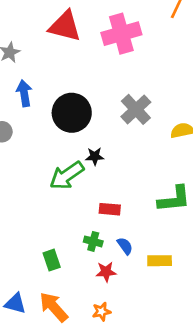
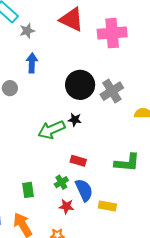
black circle: (72, 113) -> (80, 85), moved
green cross: (93, 241) -> (61, 182), turned 32
blue semicircle: (125, 246) -> (84, 190), size x1.6

